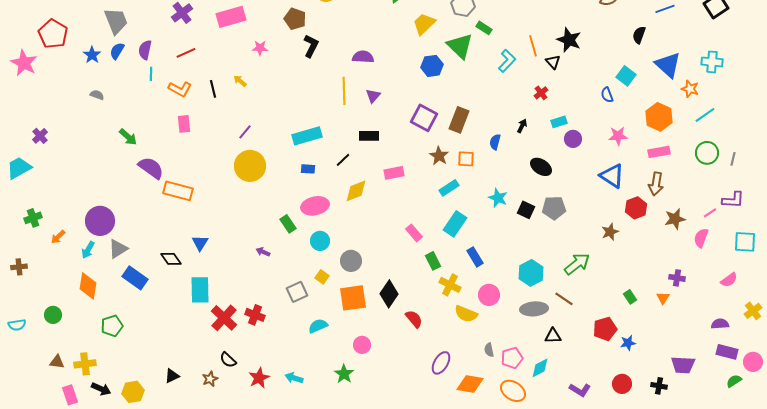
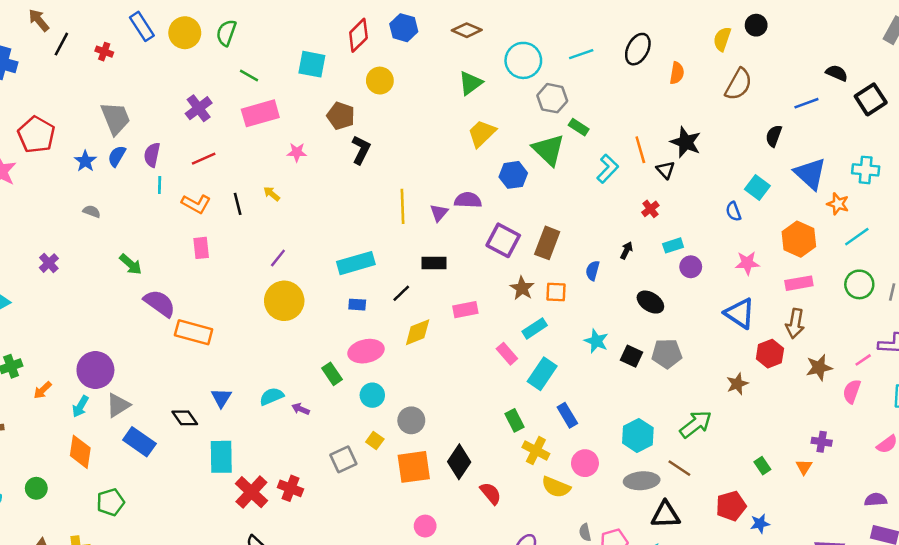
yellow trapezoid: (424, 24) -> (482, 133), moved
purple semicircle: (363, 57) -> (468, 200), moved
purple cross: (40, 136) -> (49, 263), moved
pink rectangle: (414, 233) -> (507, 354), moved
cyan semicircle: (318, 326) -> (272, 396), moved
black triangle: (553, 336) -> (666, 515), size x1.4

